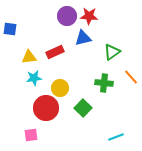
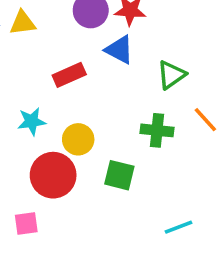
blue triangle: (83, 38) -> (119, 50), turned 42
yellow triangle: (29, 57) -> (23, 23), moved
green square: (83, 108) -> (119, 175), turned -30

